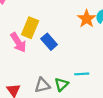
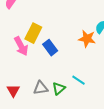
orange star: (87, 19) -> (87, 39), moved, turned -30
cyan line: (82, 74) -> (78, 80), turned 32

